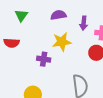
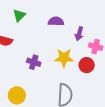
yellow star: (62, 42) -> (64, 58), moved

